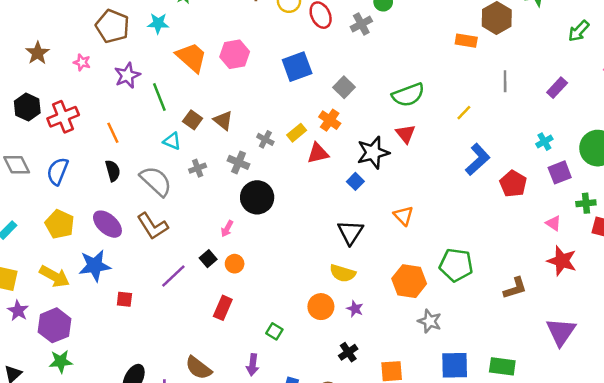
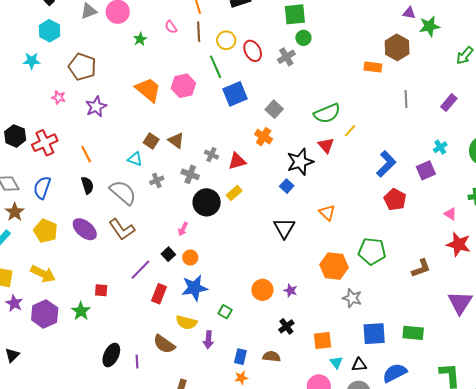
cyan star: (158, 23) -> (32, 61), moved
brown star: (38, 53) -> (15, 212), moved
green line: (159, 97) -> (216, 67), moved
yellow line: (464, 113) -> (350, 131), moved
yellow rectangle: (297, 133) -> (234, 193), moved
red triangle: (318, 153) -> (237, 161), moved
purple square: (560, 172) -> (426, 170), moved
red pentagon: (513, 184) -> (395, 200), moved
blue star: (95, 266) -> (194, 288), moved
yellow semicircle: (343, 273) -> (186, 322), moved
red rectangle: (223, 308) -> (159, 294), moved
green star: (61, 361) -> (81, 311), moved, turned -30

